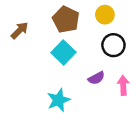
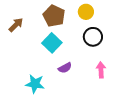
purple semicircle: (96, 78) -> (65, 68), moved
cyan star: (59, 100) -> (35, 84), moved, turned 30

